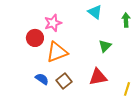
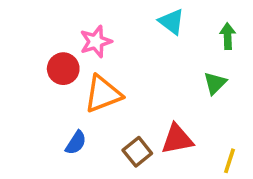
green triangle: (105, 46) -> (215, 83), moved
blue semicircle: (42, 79) -> (76, 143), turned 88
brown square: (64, 81) -> (137, 152), moved

